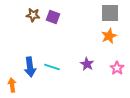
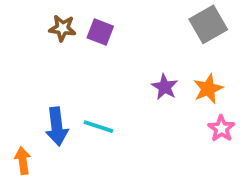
gray square: (110, 13) -> (208, 24), turned -30
orange star: (109, 36) -> (208, 89), moved
purple star: (87, 64) -> (165, 87), moved

